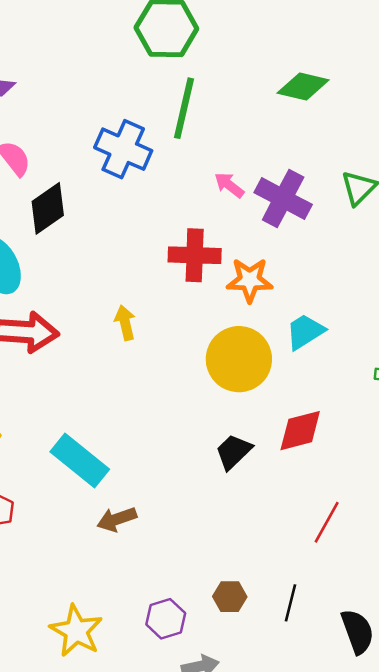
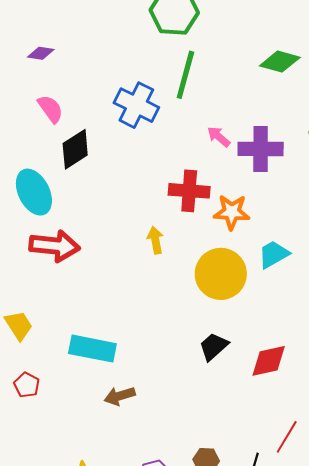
purple cross: (283, 199) -> (261, 149), turned -30
yellow arrow: (125, 323) -> (155, 240), moved
red diamond: (300, 431) -> (269, 361), moved
cyan rectangle: (80, 461) -> (92, 349), turned -30
red line: (327, 522) -> (287, 437), moved

